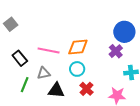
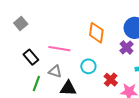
orange diamond: (78, 47) -> (96, 33), moved, turned -75
gray triangle: (44, 73) -> (55, 71), turned 32
red cross: (86, 89) -> (111, 80), moved

